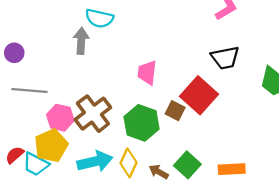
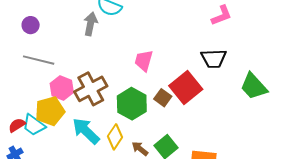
red semicircle: (15, 155) -> (17, 125), moved
cyan arrow: (95, 161) -> (86, 131), turned -132

